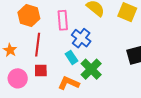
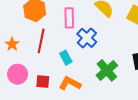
cyan rectangle: (71, 57) -> (66, 58), moved
green cross: (91, 69) -> (107, 70), moved
red square: (41, 70) -> (43, 81), moved

